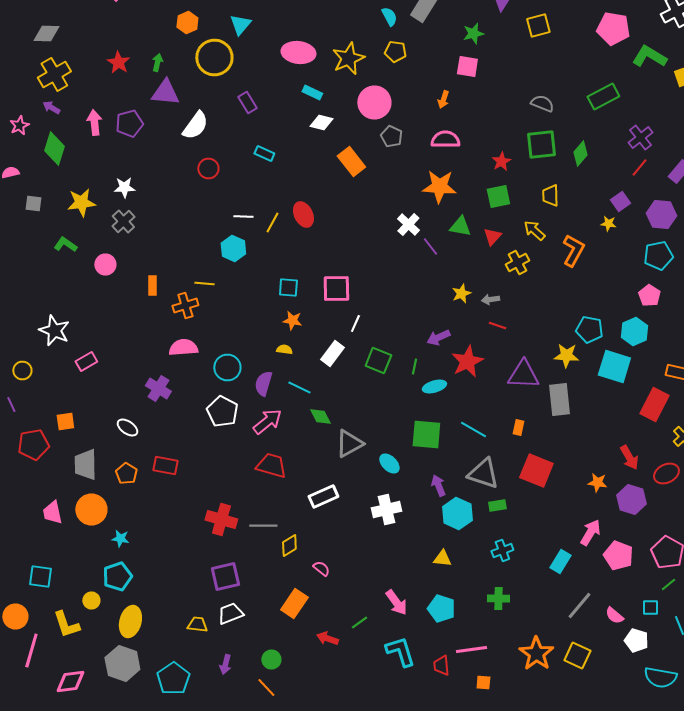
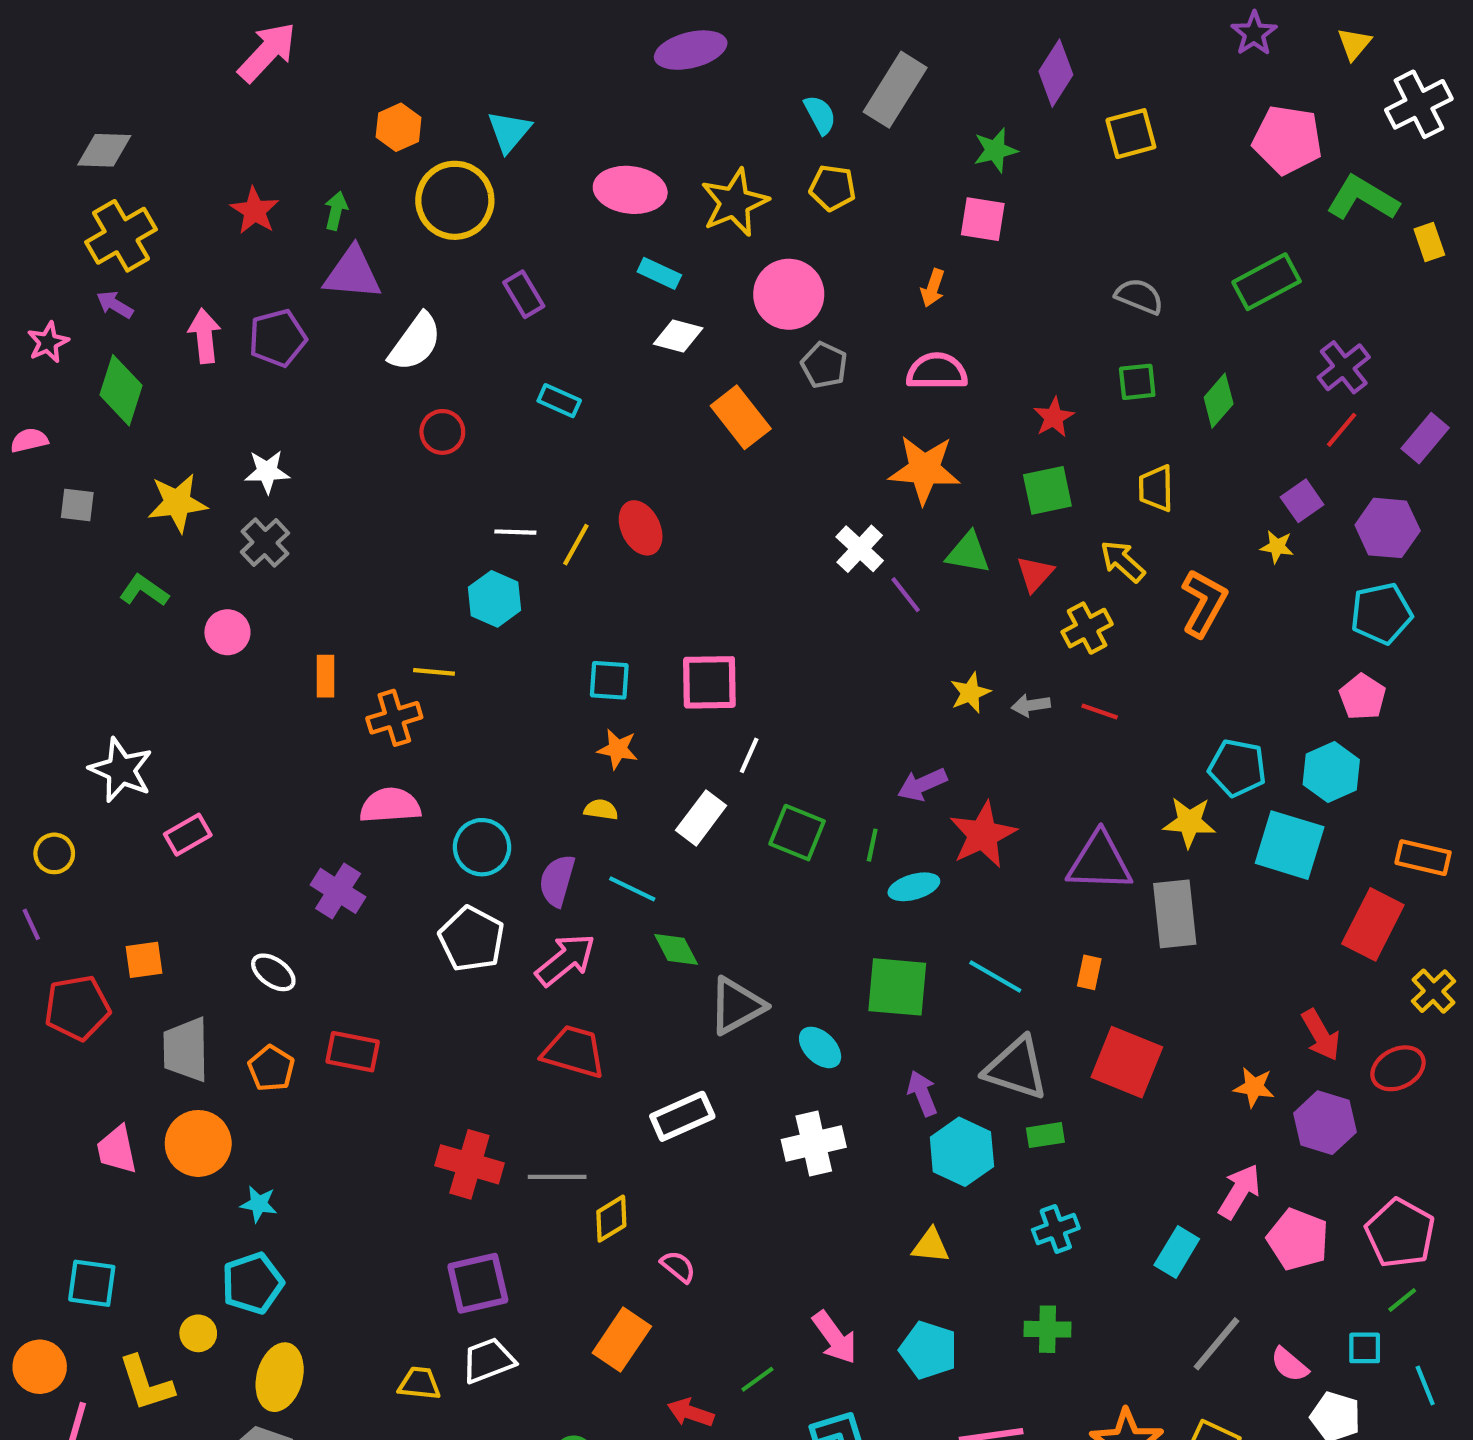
green square: (541, 144) -> (1137, 382), size x0.6
red line: (497, 326) -> (1100, 712), moved

